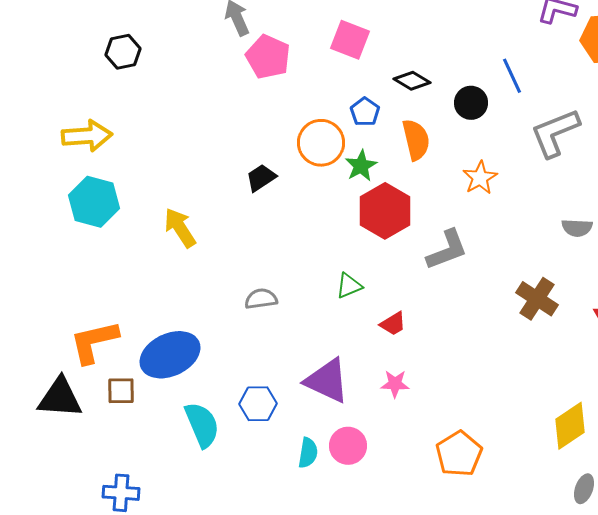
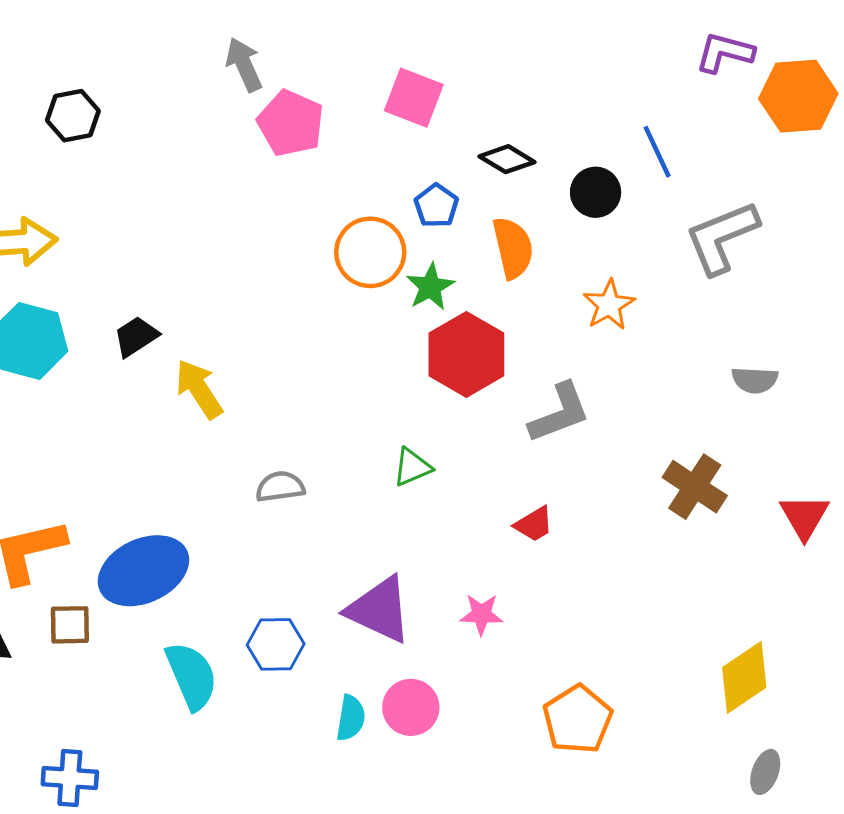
black trapezoid: (261, 178) -> (136, 336), moved
yellow arrow: (180, 228) -> (199, 389), moved
red trapezoid: (393, 324) -> (534, 524), moved

